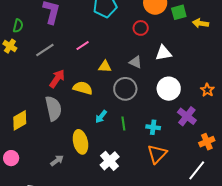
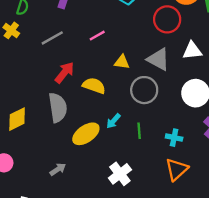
red circle: (141, 28) -> (167, 19), size x1.5
gray triangle: (136, 62) -> (158, 59), size x1.5
yellow ellipse: (80, 142) -> (86, 134), moved, turned 65

